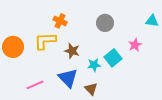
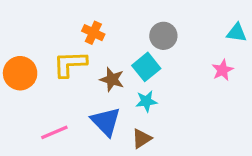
pink star: (135, 45) -> (223, 70), moved
cyan square: (113, 58) -> (146, 67), moved
brown triangle: (91, 89) -> (142, 139), turned 40

